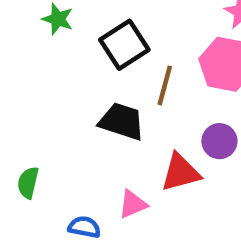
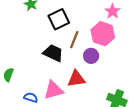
purple circle: (219, 141) -> (91, 56), moved
pink triangle: (133, 204) -> (53, 90), size x1.5

